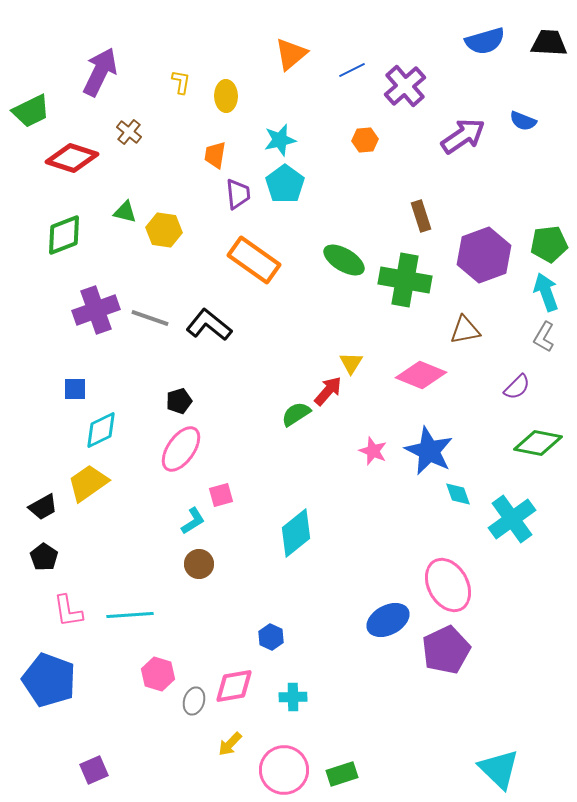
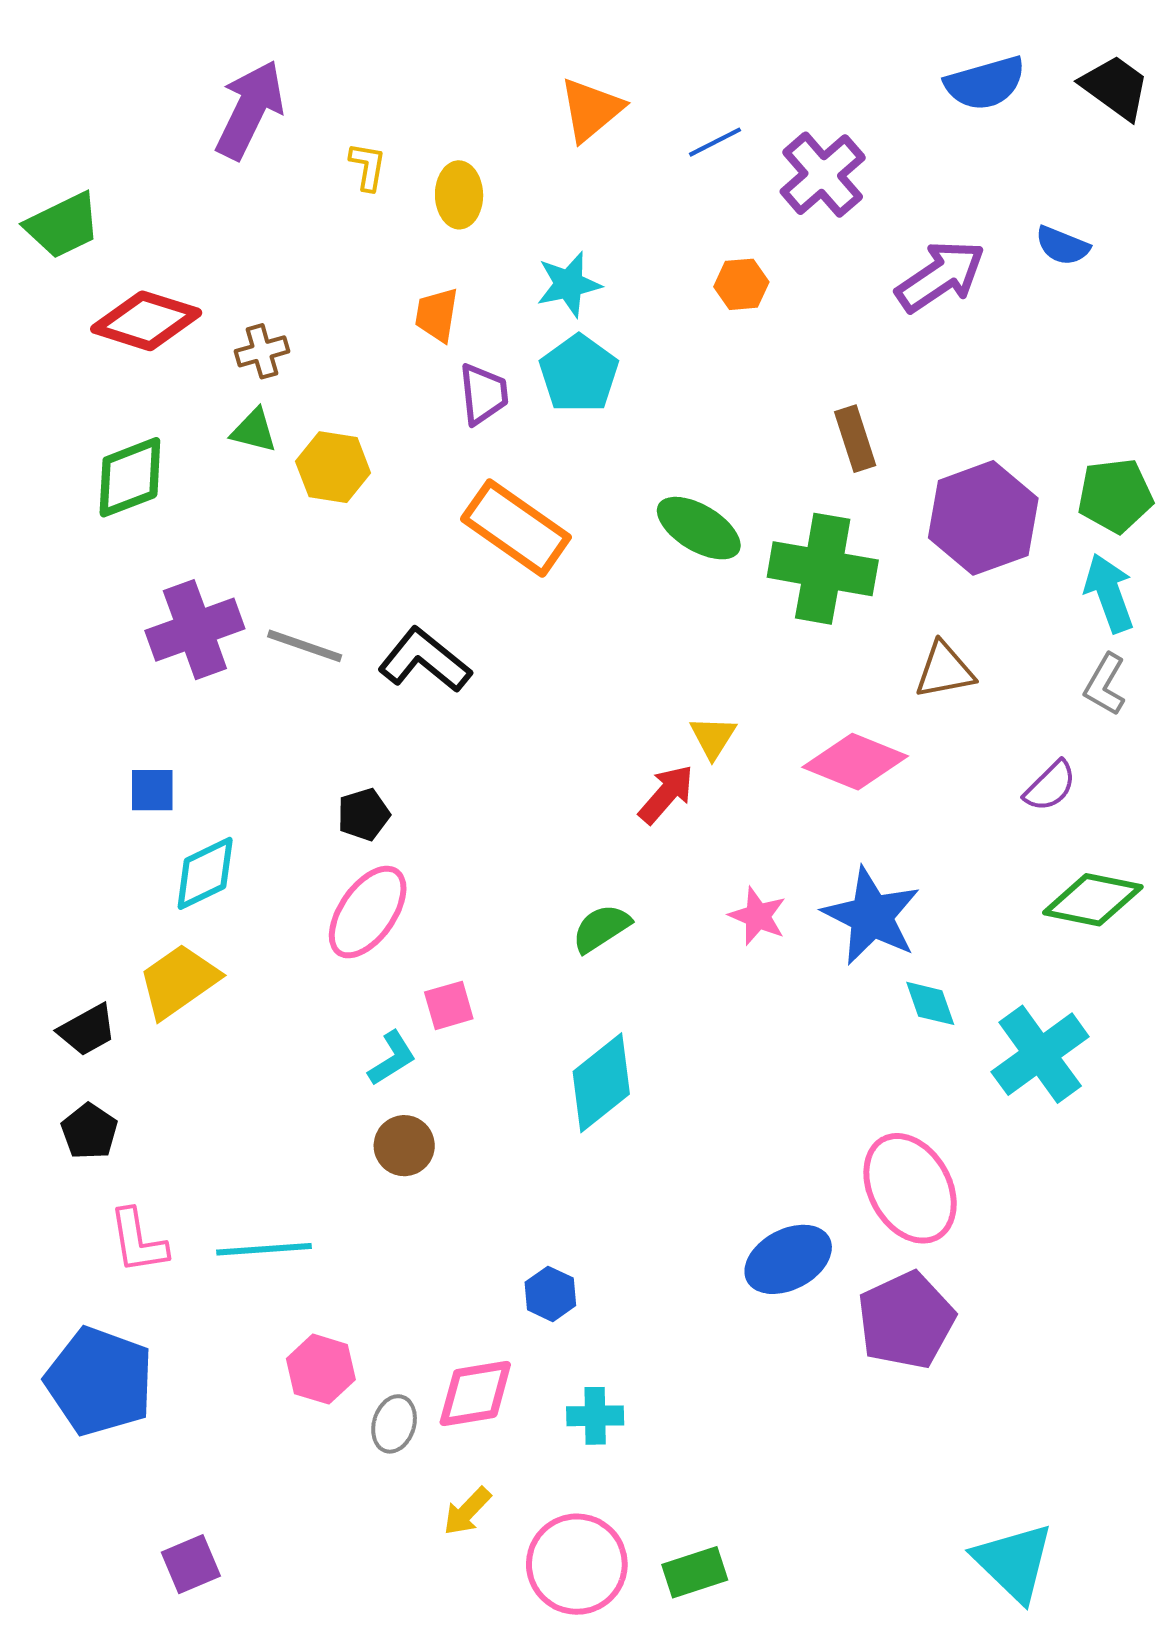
black trapezoid: (549, 43) -> (1115, 87), turned 33
purple arrow: (100, 72) -> (250, 110), moved
brown cross: (129, 132) -> (262, 351), moved, turned 35
green semicircle: (296, 414) -> (601, 928), moved

